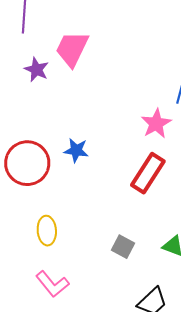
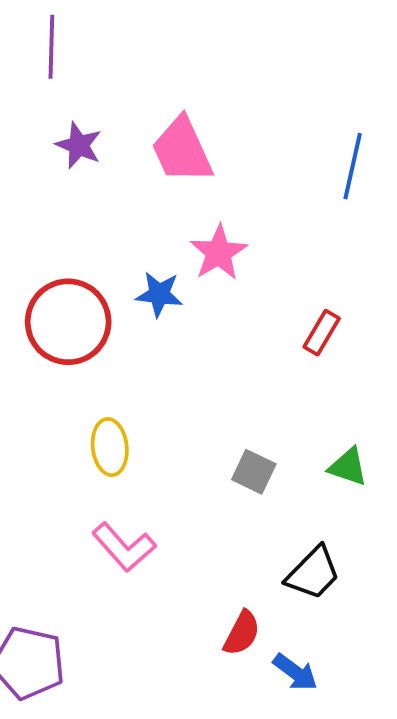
pink trapezoid: (72, 49) -> (182, 150), moved, turned -48
pink star: (156, 124) -> (219, 253), moved
red rectangle: (148, 173) -> (322, 333), moved, size x0.6

